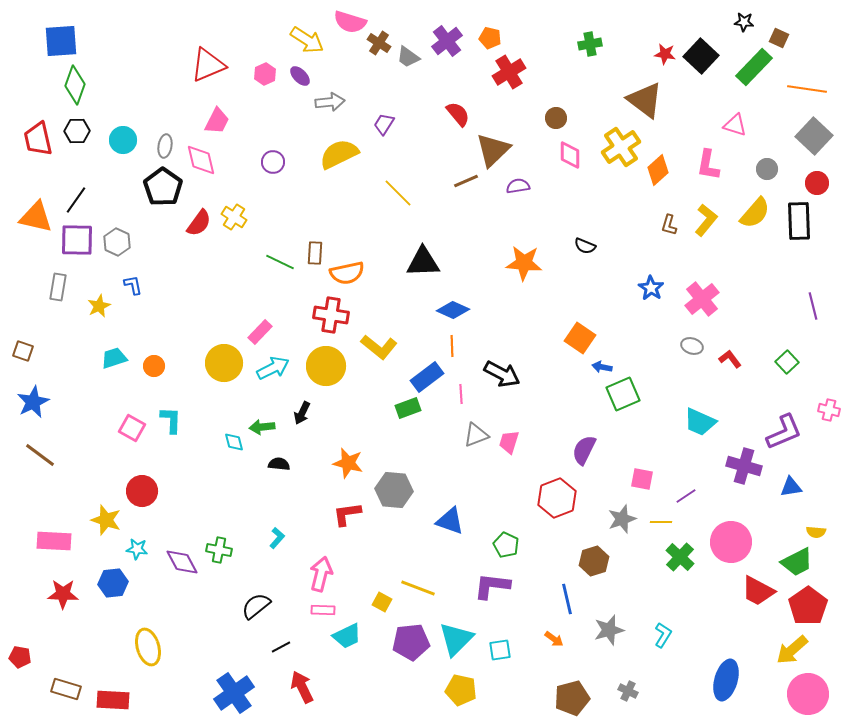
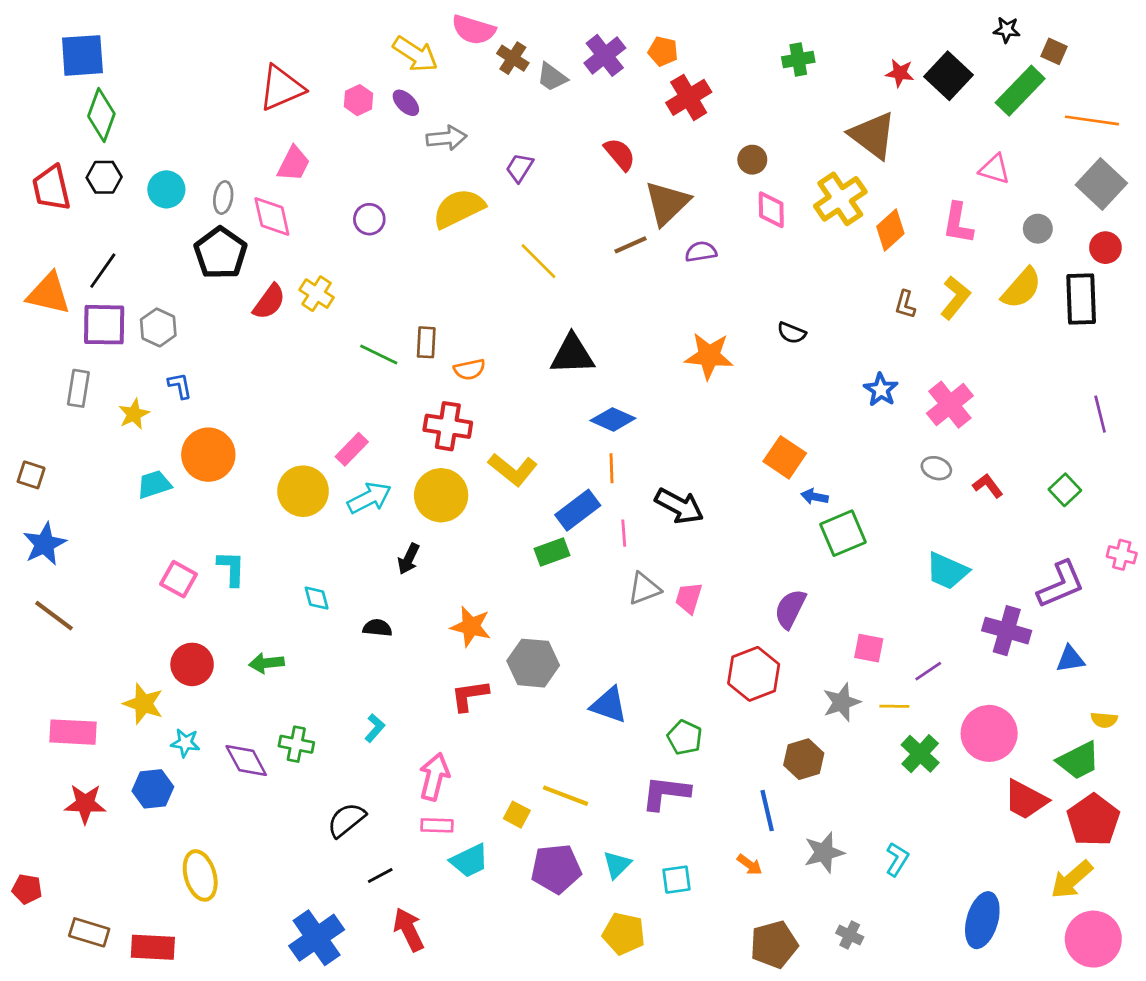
orange semicircle: (347, 273) -> (469, 369), size x0.7
orange circle: (154, 366) -> (208, 455), moved, size x1.8
green arrow: (262, 427) -> (267, 663), moved
cyan triangle: (456, 639) -> (617, 865), size x0.6

